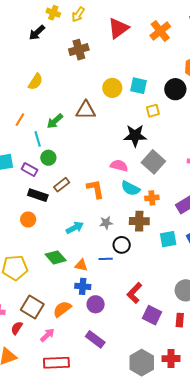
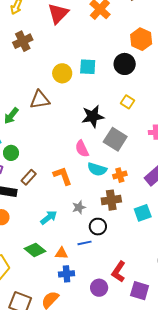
yellow square: (153, 111) -> (127, 102), moved, turned -32
pink semicircle: (119, 166) -> (82, 149), turned -120
purple circle: (96, 304) -> (99, 288), moved

